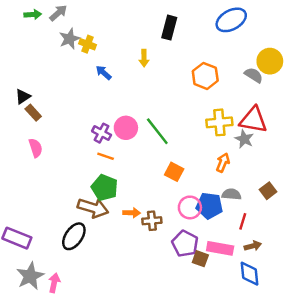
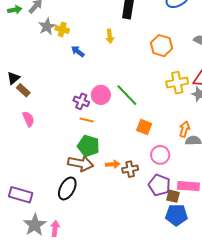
orange arrow: (223, 163) -> (184, 129), moved
blue pentagon: (209, 206) -> (176, 215), moved

